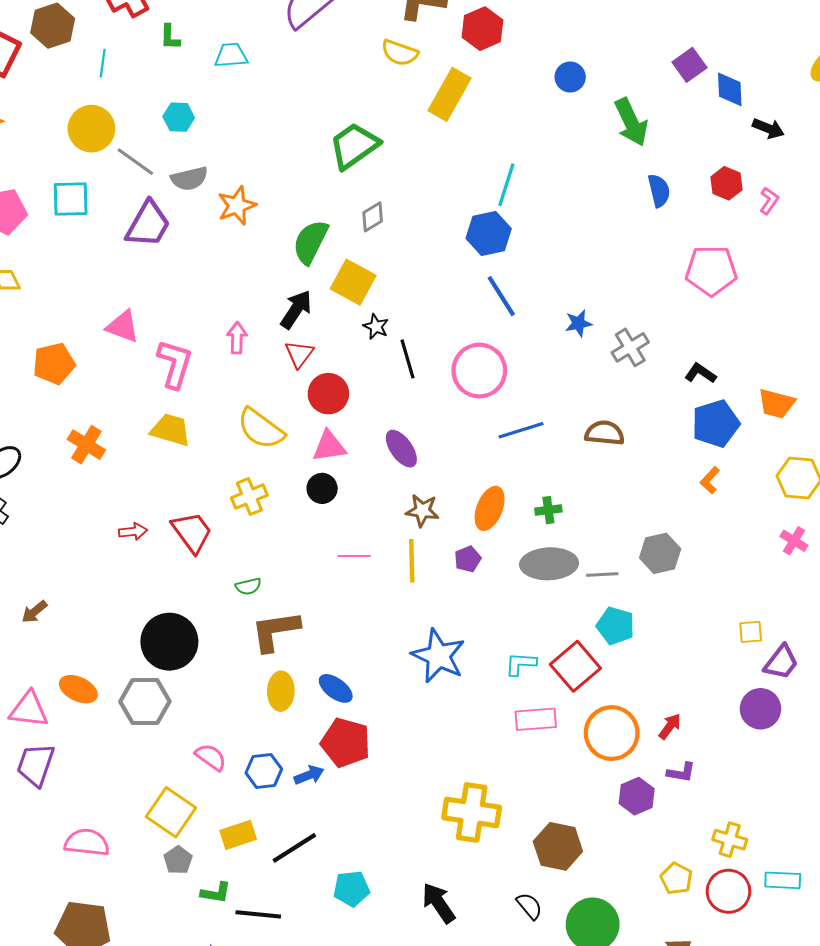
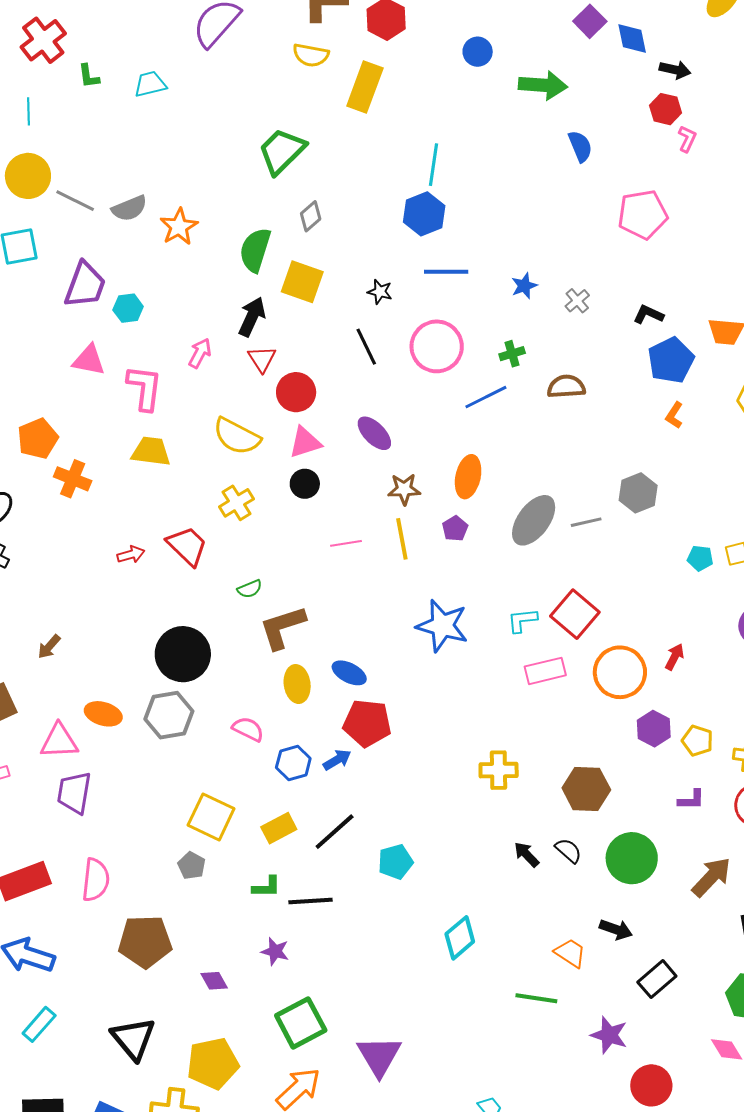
cyan hexagon: (179, 117) -> (128, 308), moved
green arrow: (631, 122) -> (543, 85), turned -51
red hexagon: (727, 183) -> (666, 109), moved
purple trapezoid: (148, 224) -> (85, 285), moved
blue line: (501, 296) -> (446, 272), turned -48
black star: (376, 327) -> (380, 292), moved
pink arrow: (237, 338) -> (200, 353), turned 36
gray cross: (630, 347) -> (577, 301), size x0.7
orange pentagon: (54, 364) -> (38, 439), moved
green cross: (548, 510) -> (512, 354), moved
gray ellipse: (549, 564) -> (534, 520), turned -42
cyan pentagon: (615, 626) -> (700, 558), moved, size x0.7
pink semicircle: (211, 757) -> (248, 729), moved
purple L-shape: (681, 772) -> (691, 800), moved
yellow cross: (472, 812) -> (499, 770), size x0.7
pink semicircle: (87, 843) -> (96, 880), moved, turned 99
gray pentagon: (178, 860) -> (192, 866), moved
yellow pentagon: (676, 879) -> (697, 741), moved
black arrow: (439, 903) -> (527, 854), moved, size x0.7

